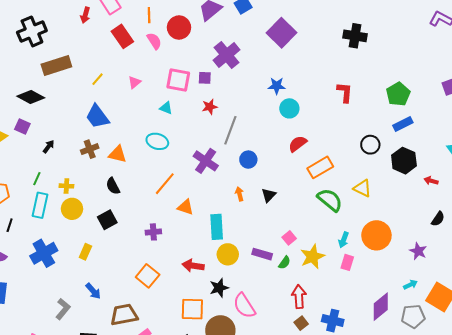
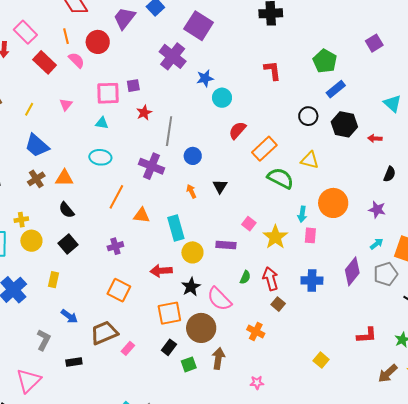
purple cross: (227, 55) -> (173, 56), moved
green semicircle: (284, 263) -> (245, 277), moved
blue cross: (333, 321) -> (312, 281), moved

